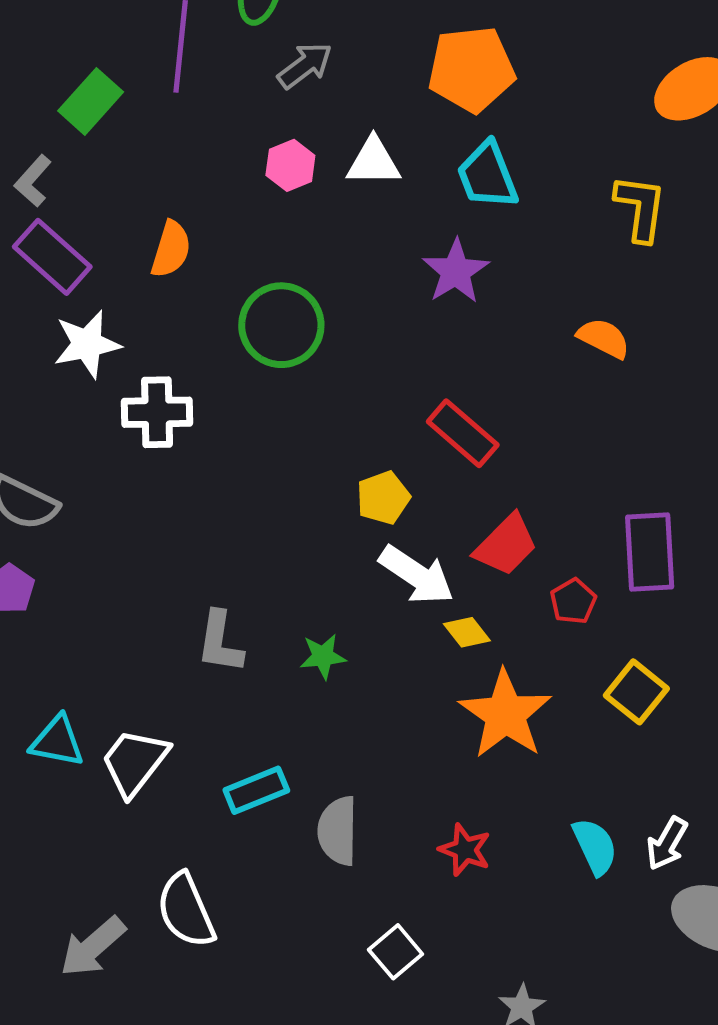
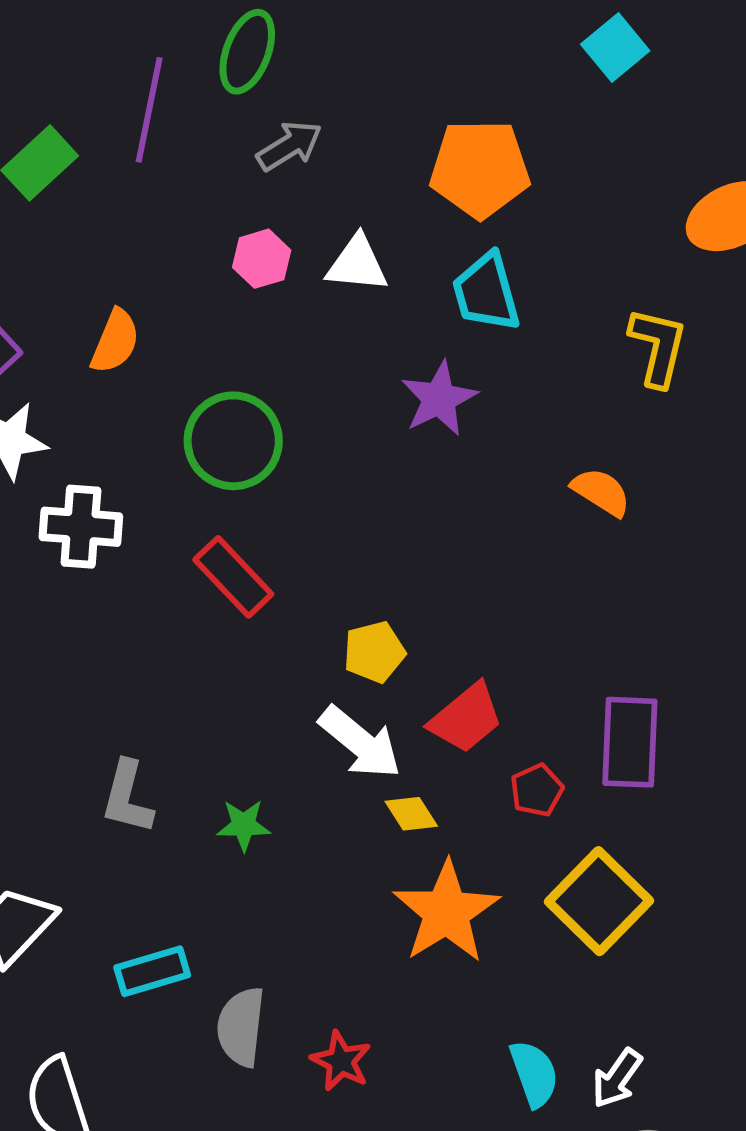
red rectangle: (463, 433) -> (233, 577), moved
yellow pentagon: (383, 498) -> (374, 652), moved
yellow square: (636, 692) -> (599, 901), size x1.4
red star: (465, 850) -> (341, 1061), moved

